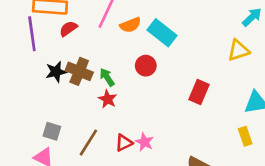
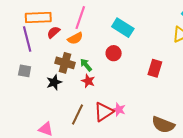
orange semicircle: (130, 25) -> (75, 38), moved
black star: (56, 72) -> (54, 82), moved
gray square: (52, 131) -> (25, 71), moved
red triangle: (124, 143) -> (104, 112), size x1.5

